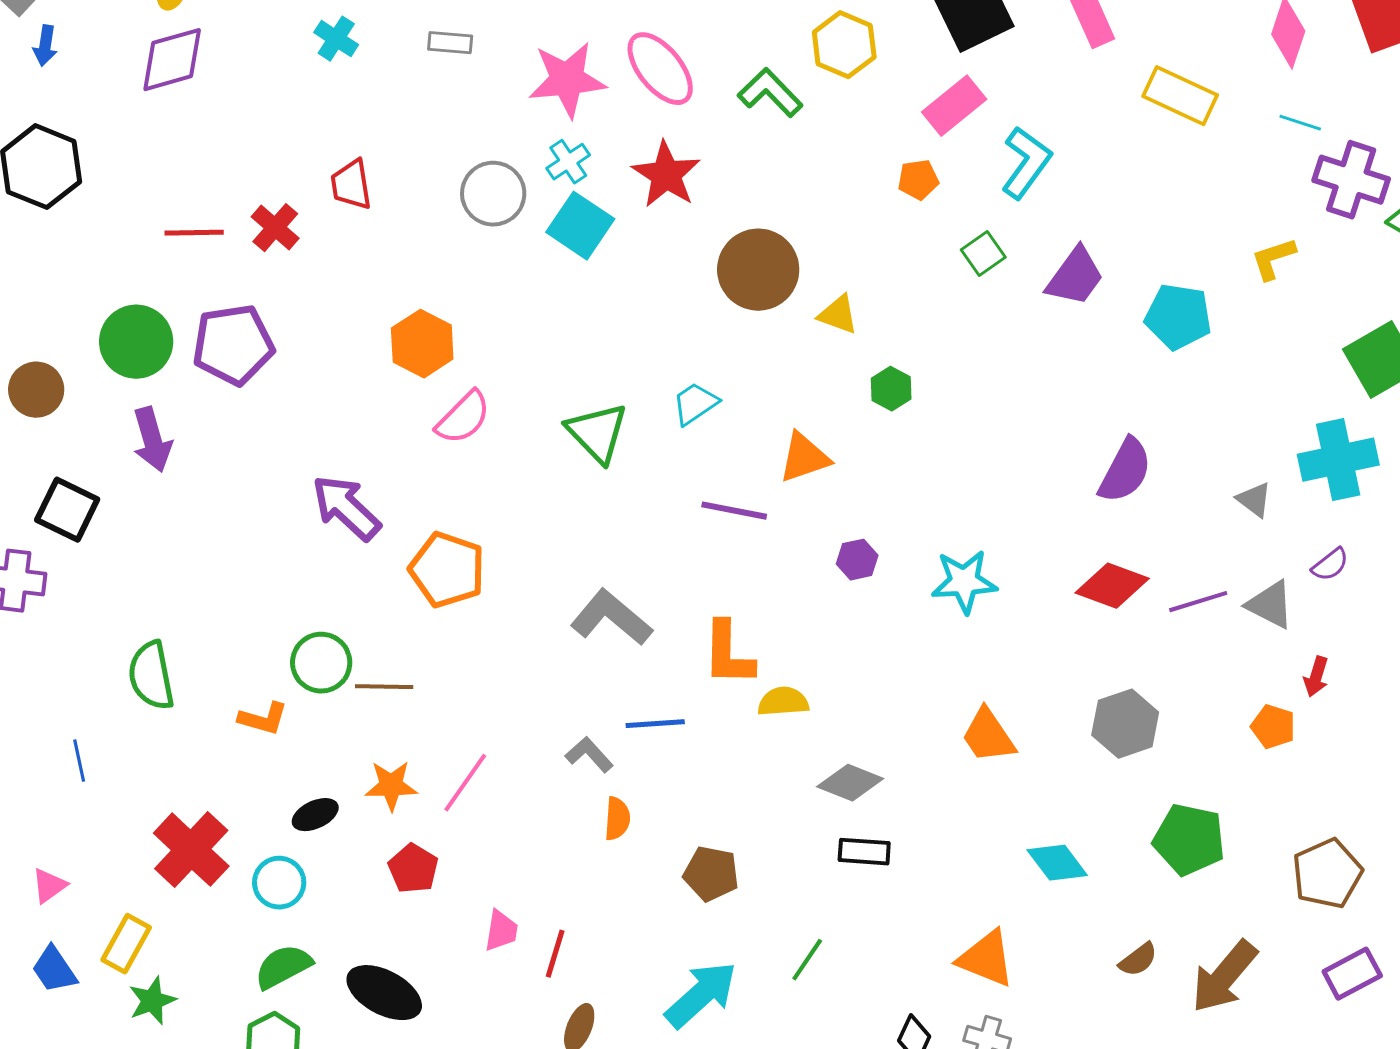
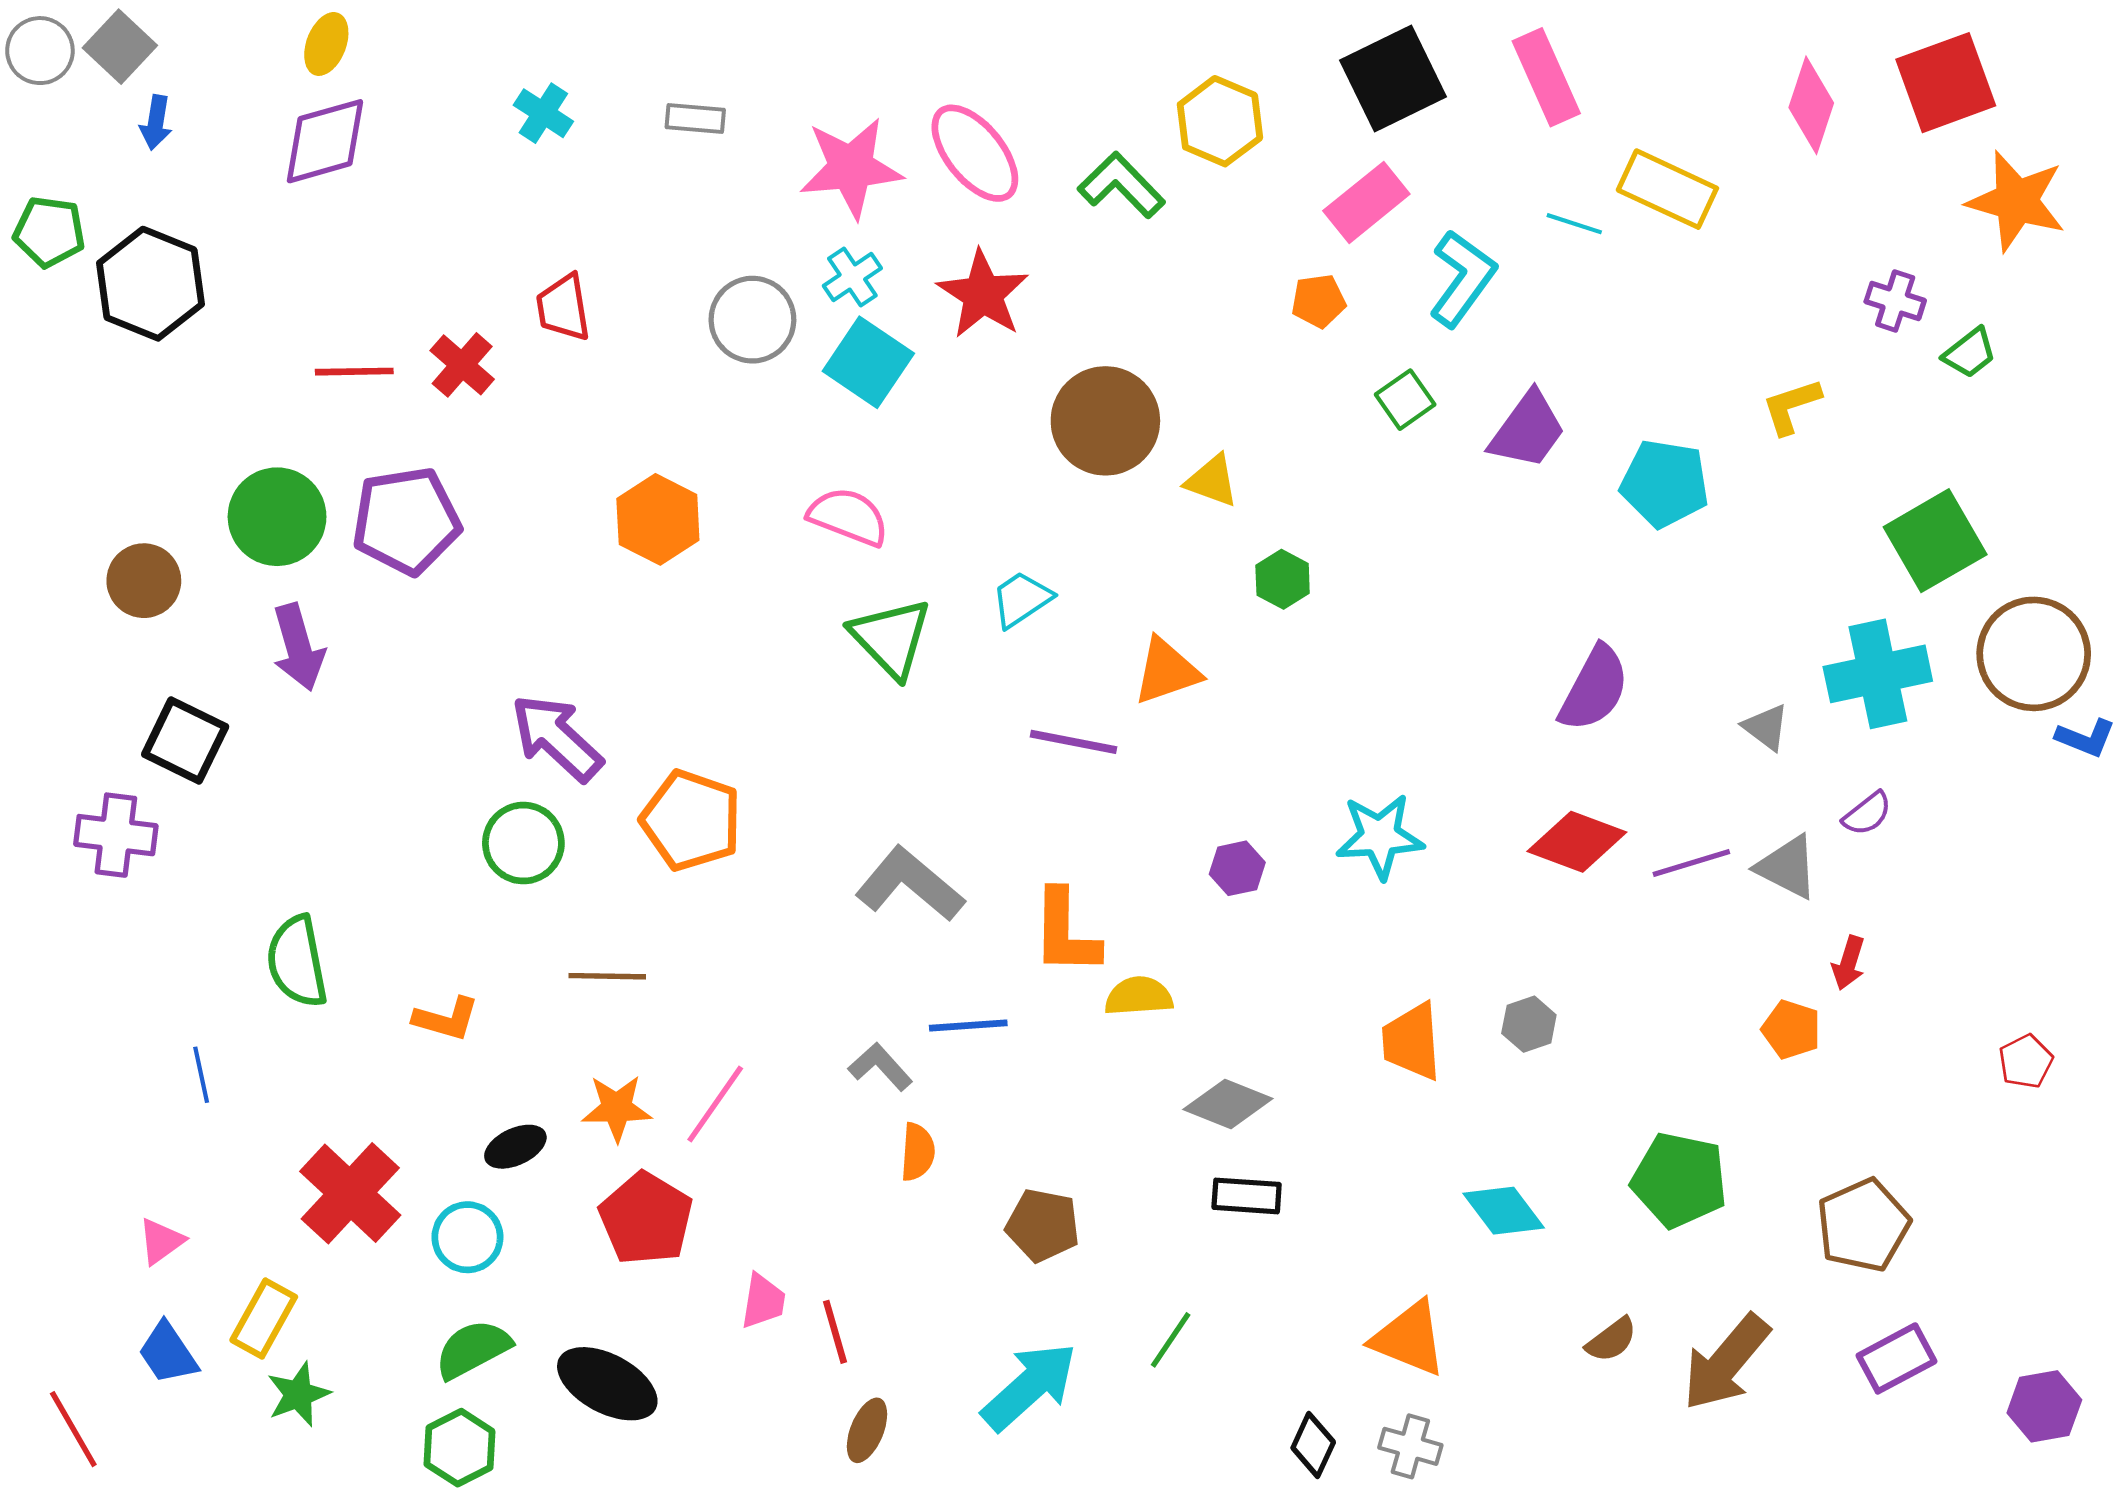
cyan line: (1300, 123) -> (1574, 224), moved
purple cross: (1351, 180) -> (1895, 301), size x0.6
pink semicircle: (463, 418) -> (848, 517), moved, turned -114
purple hexagon: (857, 560) -> (1237, 868), moved
green circle: (321, 663) -> (523, 843), moved
gray hexagon: (1125, 724) -> (1529, 1024), moved, size x0.6
orange trapezoid: (988, 736) -> (1412, 1041), turned 30
red pentagon: (413, 869) -> (646, 1219), size x1.4
red line: (555, 954) -> (835, 1332), turned -33

